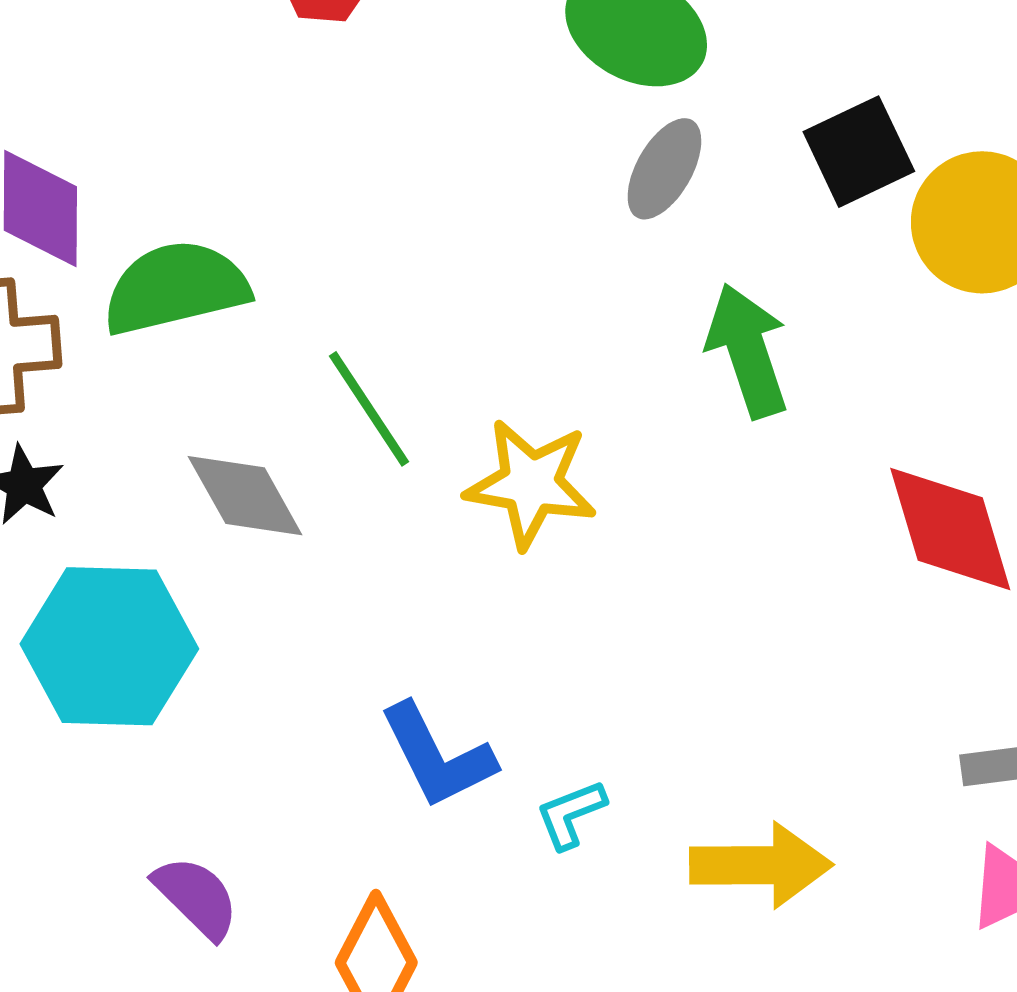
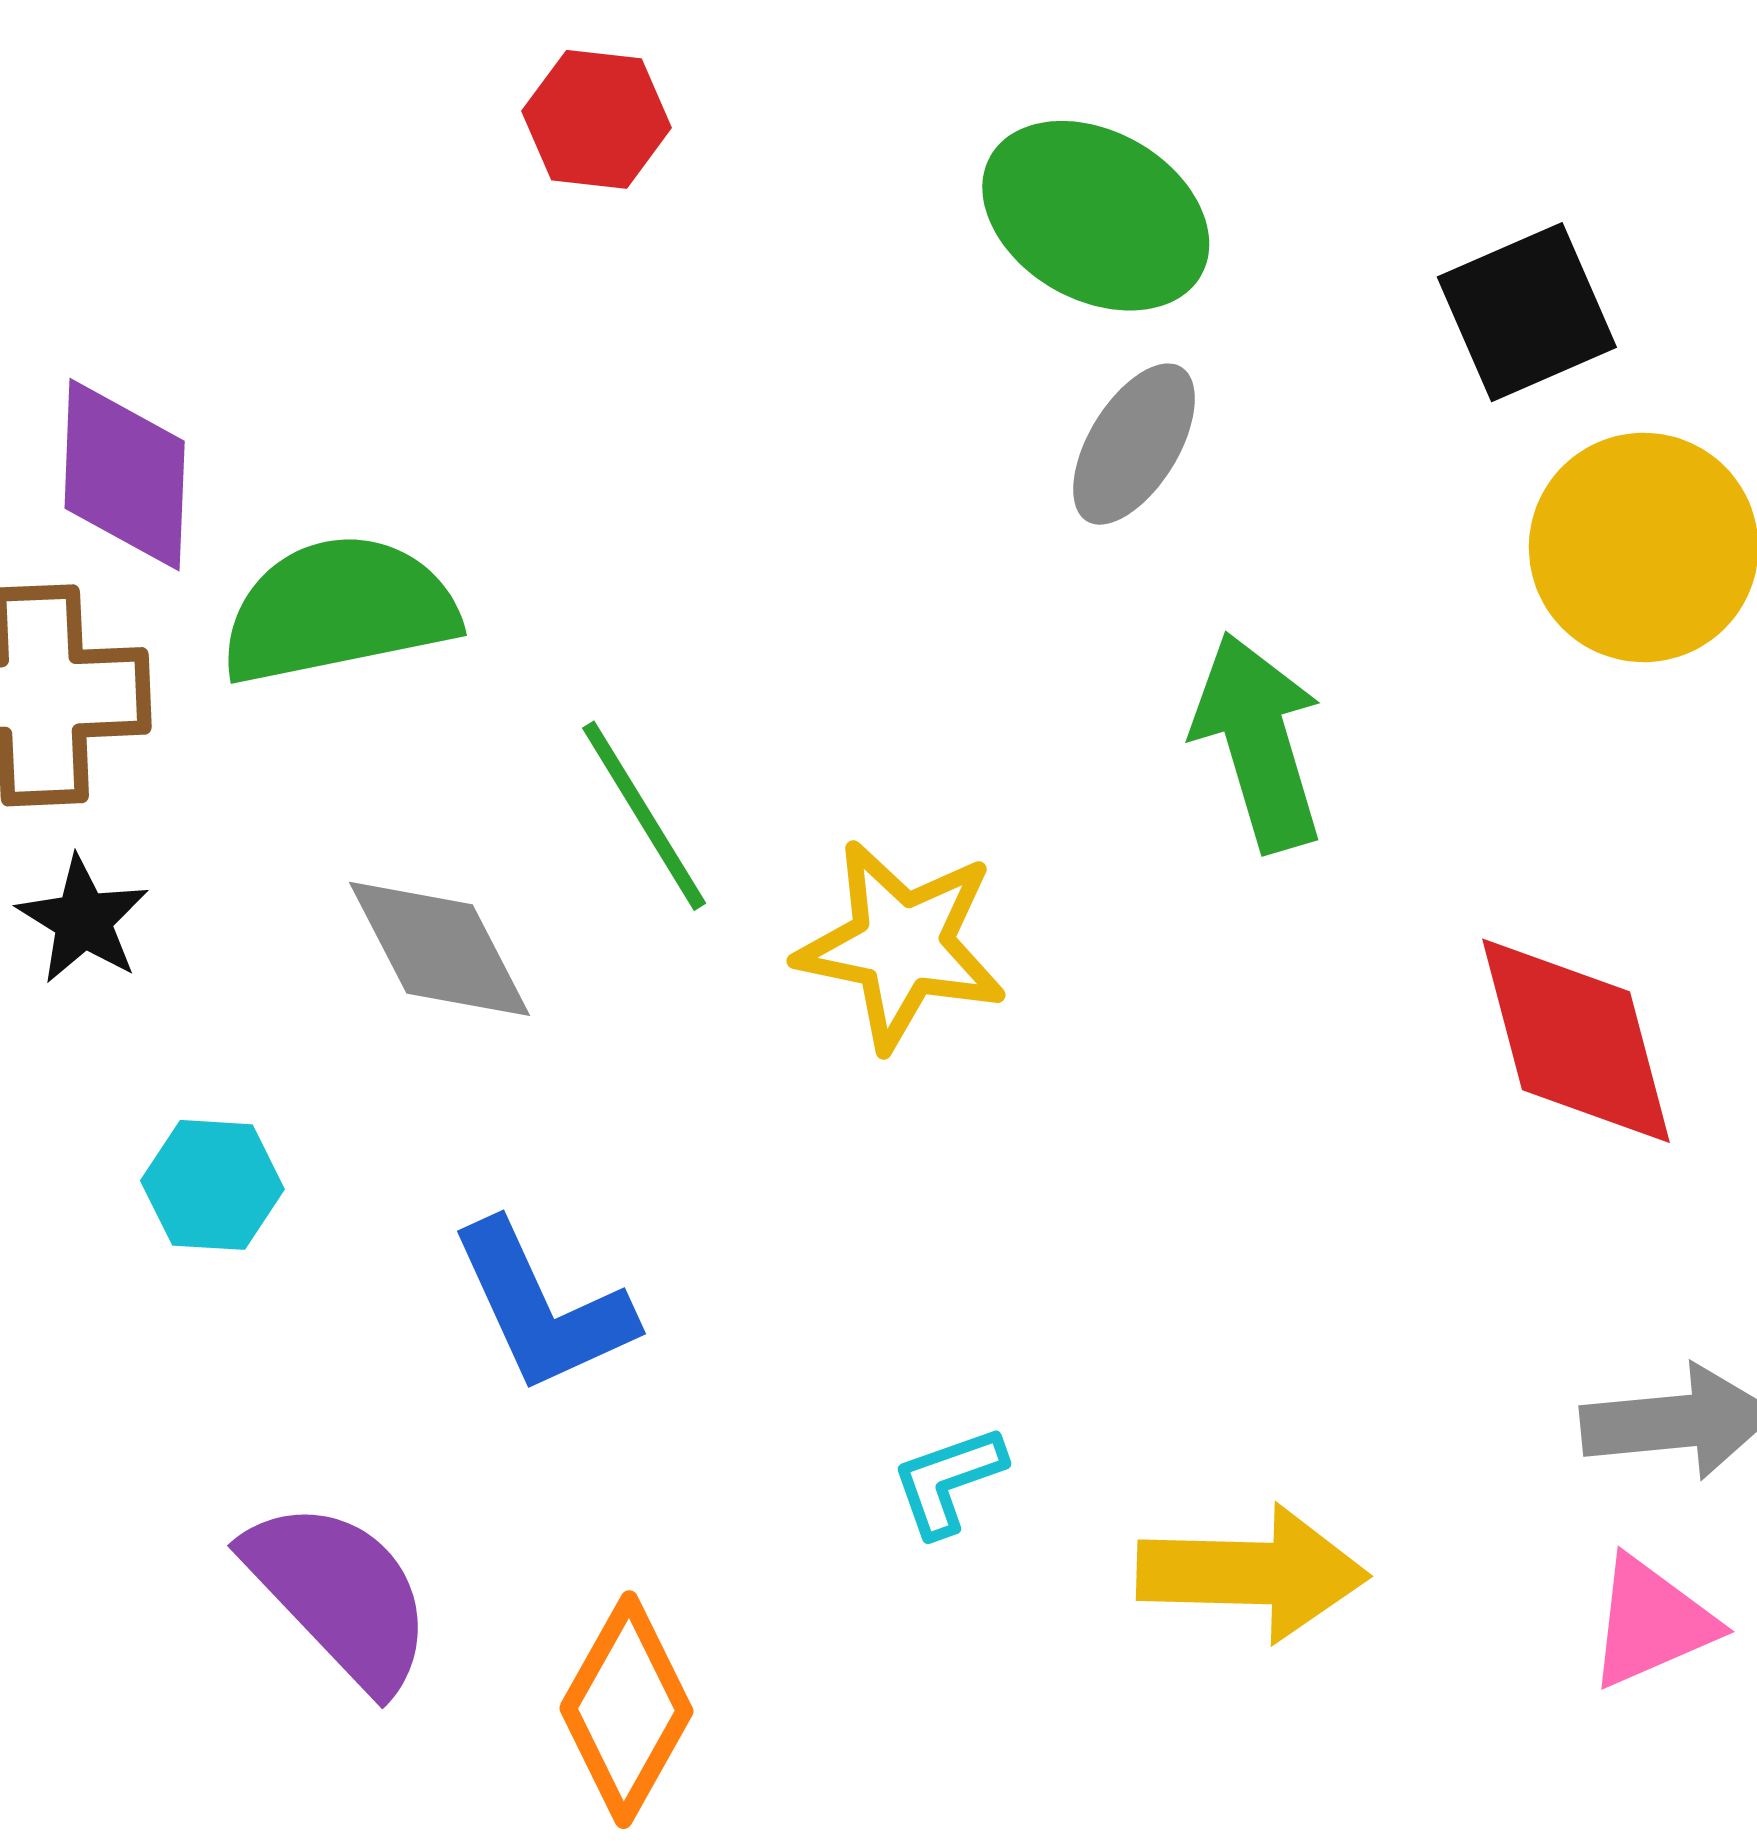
black square: (859, 152) -> (1527, 312), moved
cyan hexagon: (109, 646) -> (212, 1185), size x0.5
blue L-shape: (437, 756) -> (542, 1307), moved
purple semicircle: (196, 897) -> (339, 1595), size x1.4

